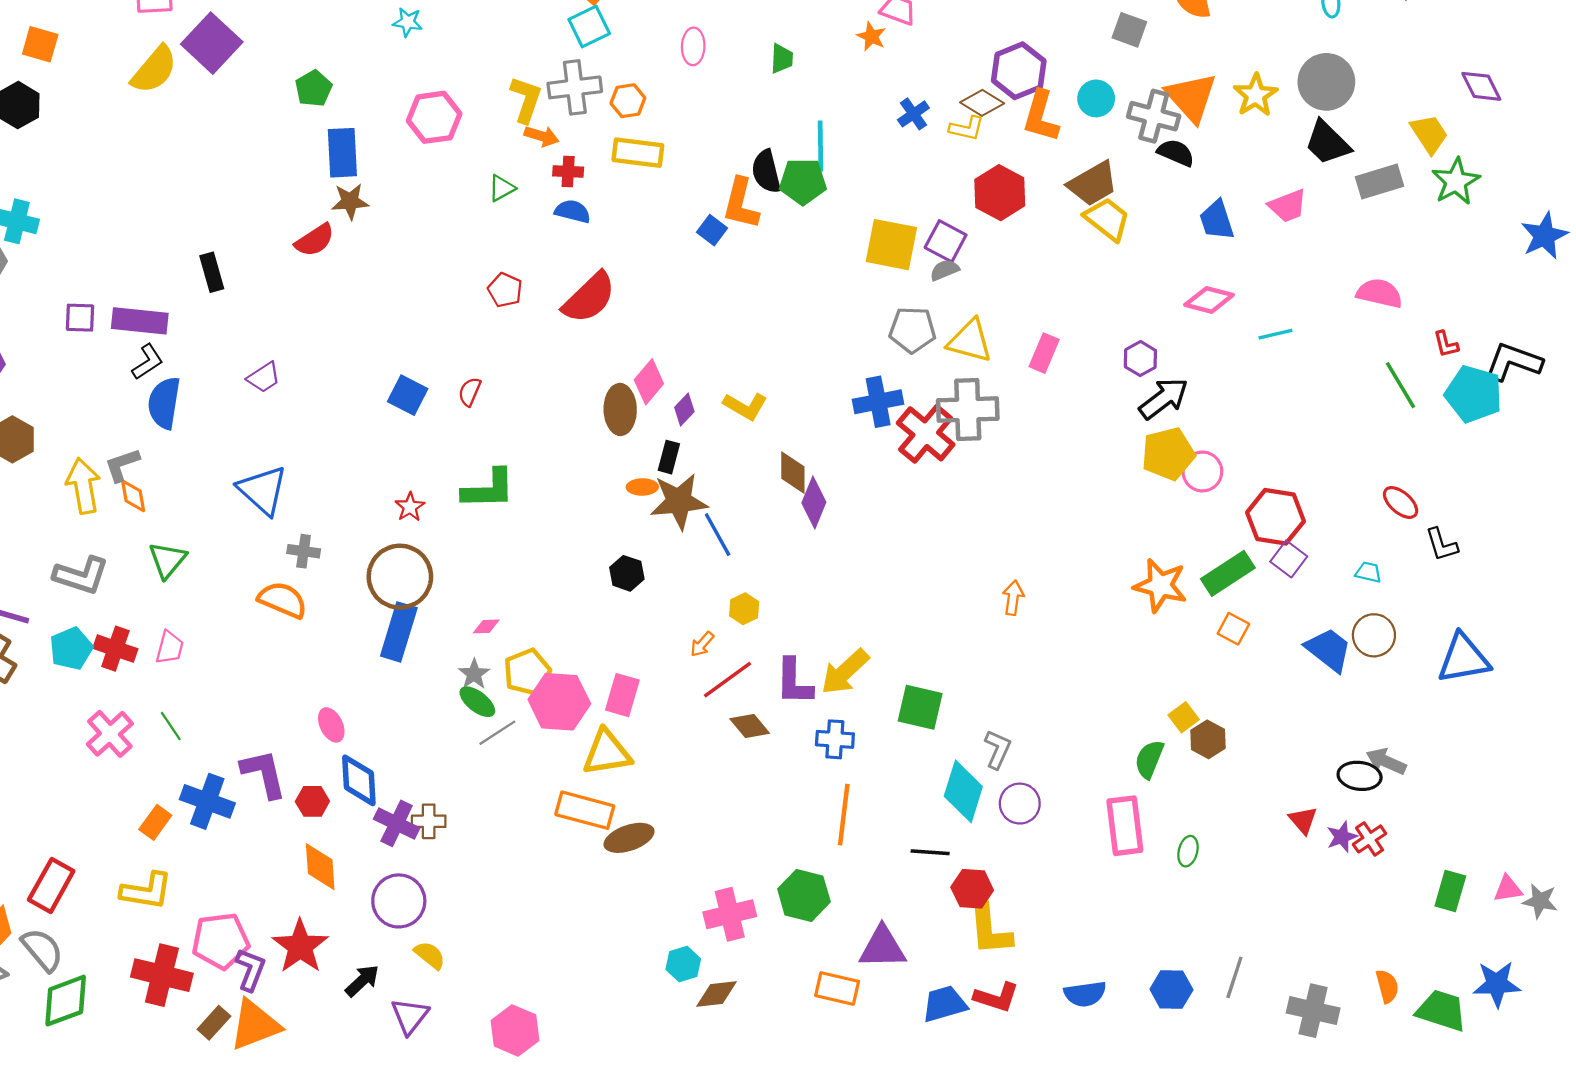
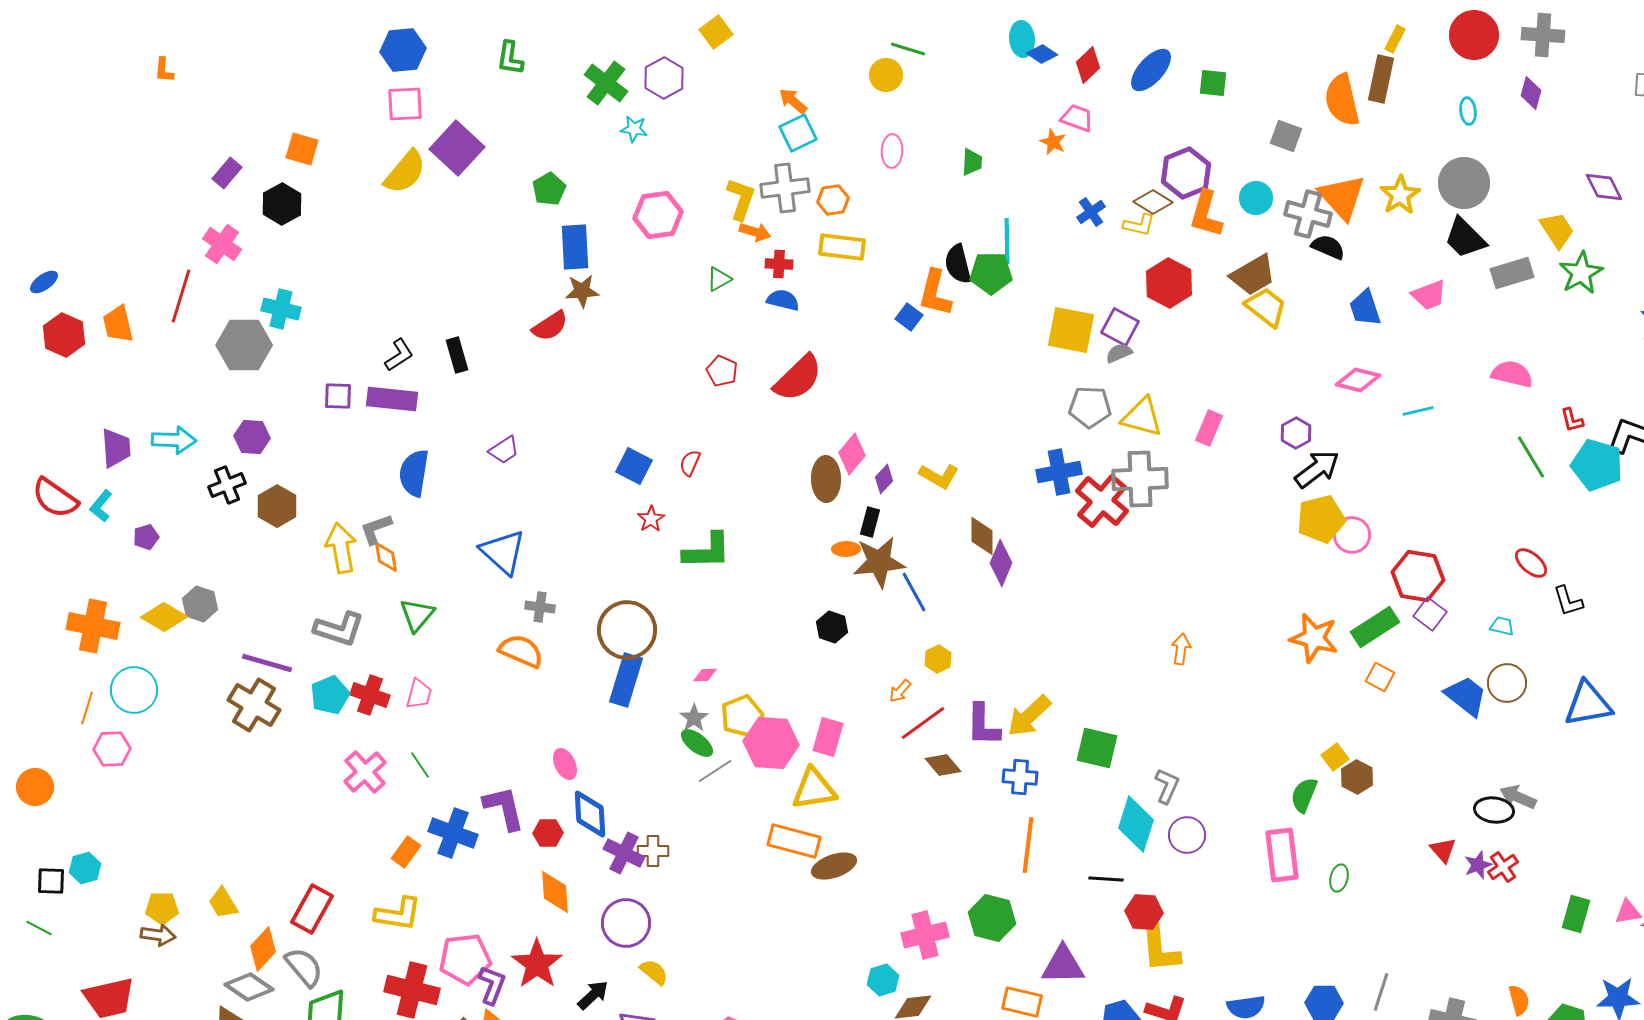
black L-shape: (148, 362) -> (399, 355), moved
red star: (410, 507) -> (651, 519), moved

